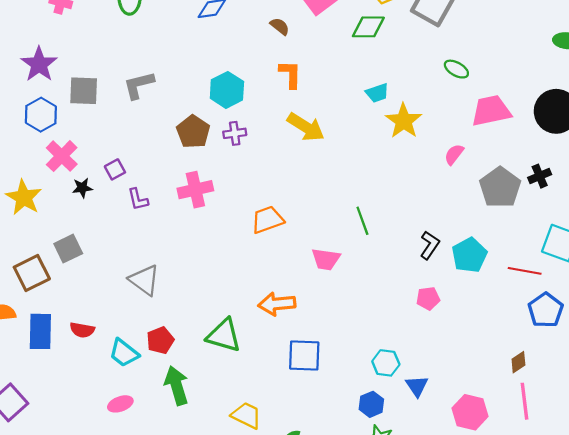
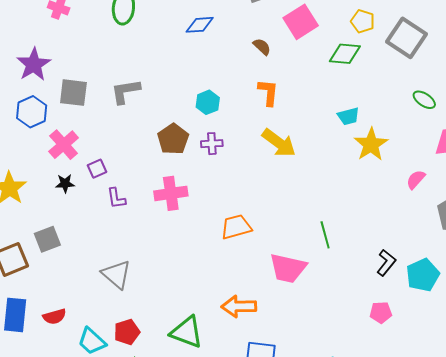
cyan hexagon: (227, 90) -> (208, 102), size x0.7
pink cross: (62, 156) -> (64, 145), moved
pink trapezoid: (326, 259) -> (288, 268), size x1.4
red semicircle: (82, 330) -> (54, 317), turned -30

